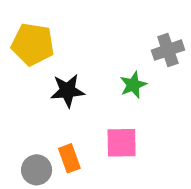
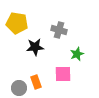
gray cross: (168, 50) -> (59, 30), moved, turned 35
green star: (133, 85) -> (77, 54), moved

